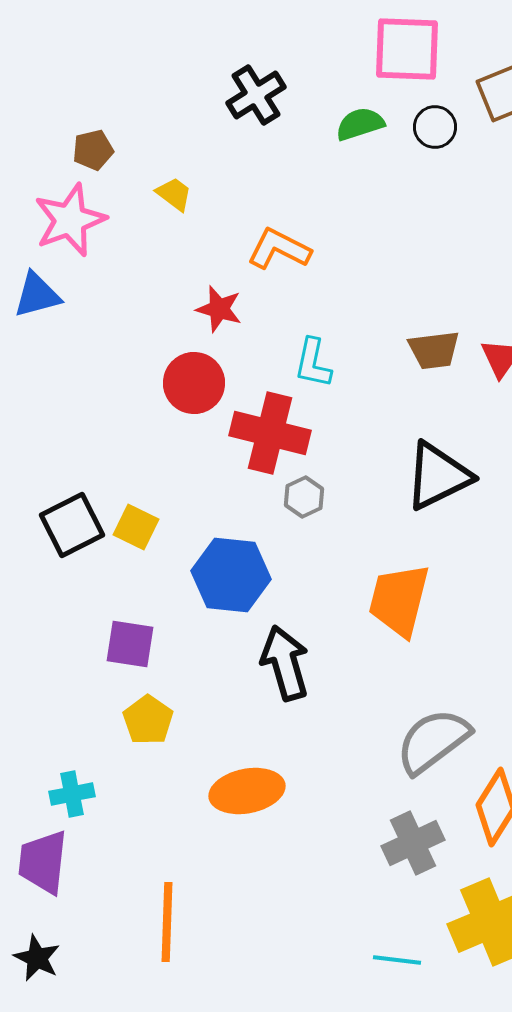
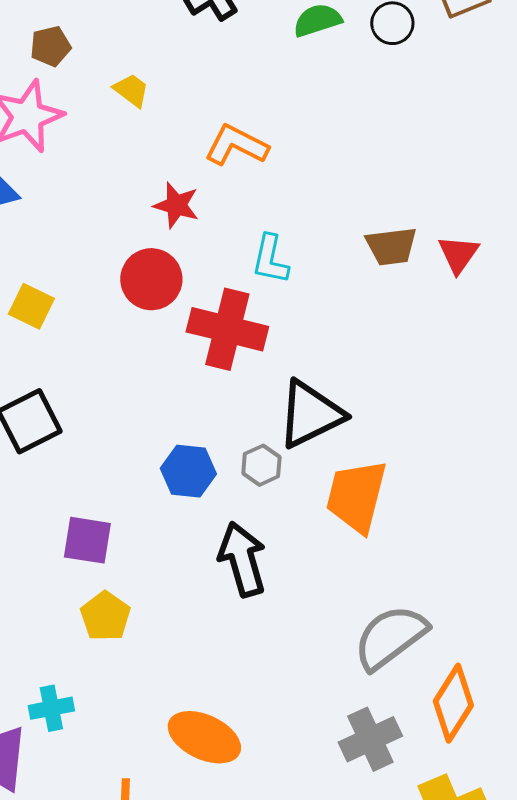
black triangle: (438, 476) -> (310, 414), moved
gray hexagon: (304, 497) -> (261, 465), moved
yellow square: (136, 527) -> (31, 306), moved
blue hexagon: (231, 575) -> (188, 471), size x0.7
orange ellipse: (247, 791) -> (204, 737), moved, turned 36
cyan cross: (72, 794) -> (51, 708), moved

